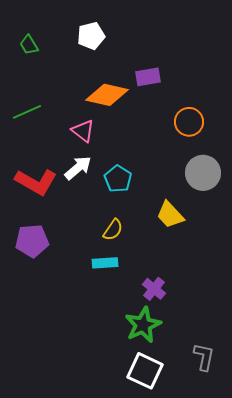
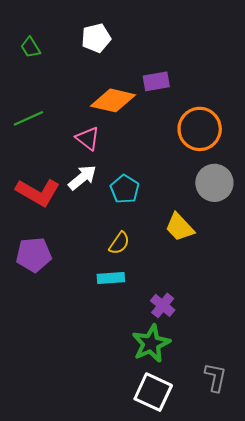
orange circle: (189, 122) -> (200, 129), size x1.4

